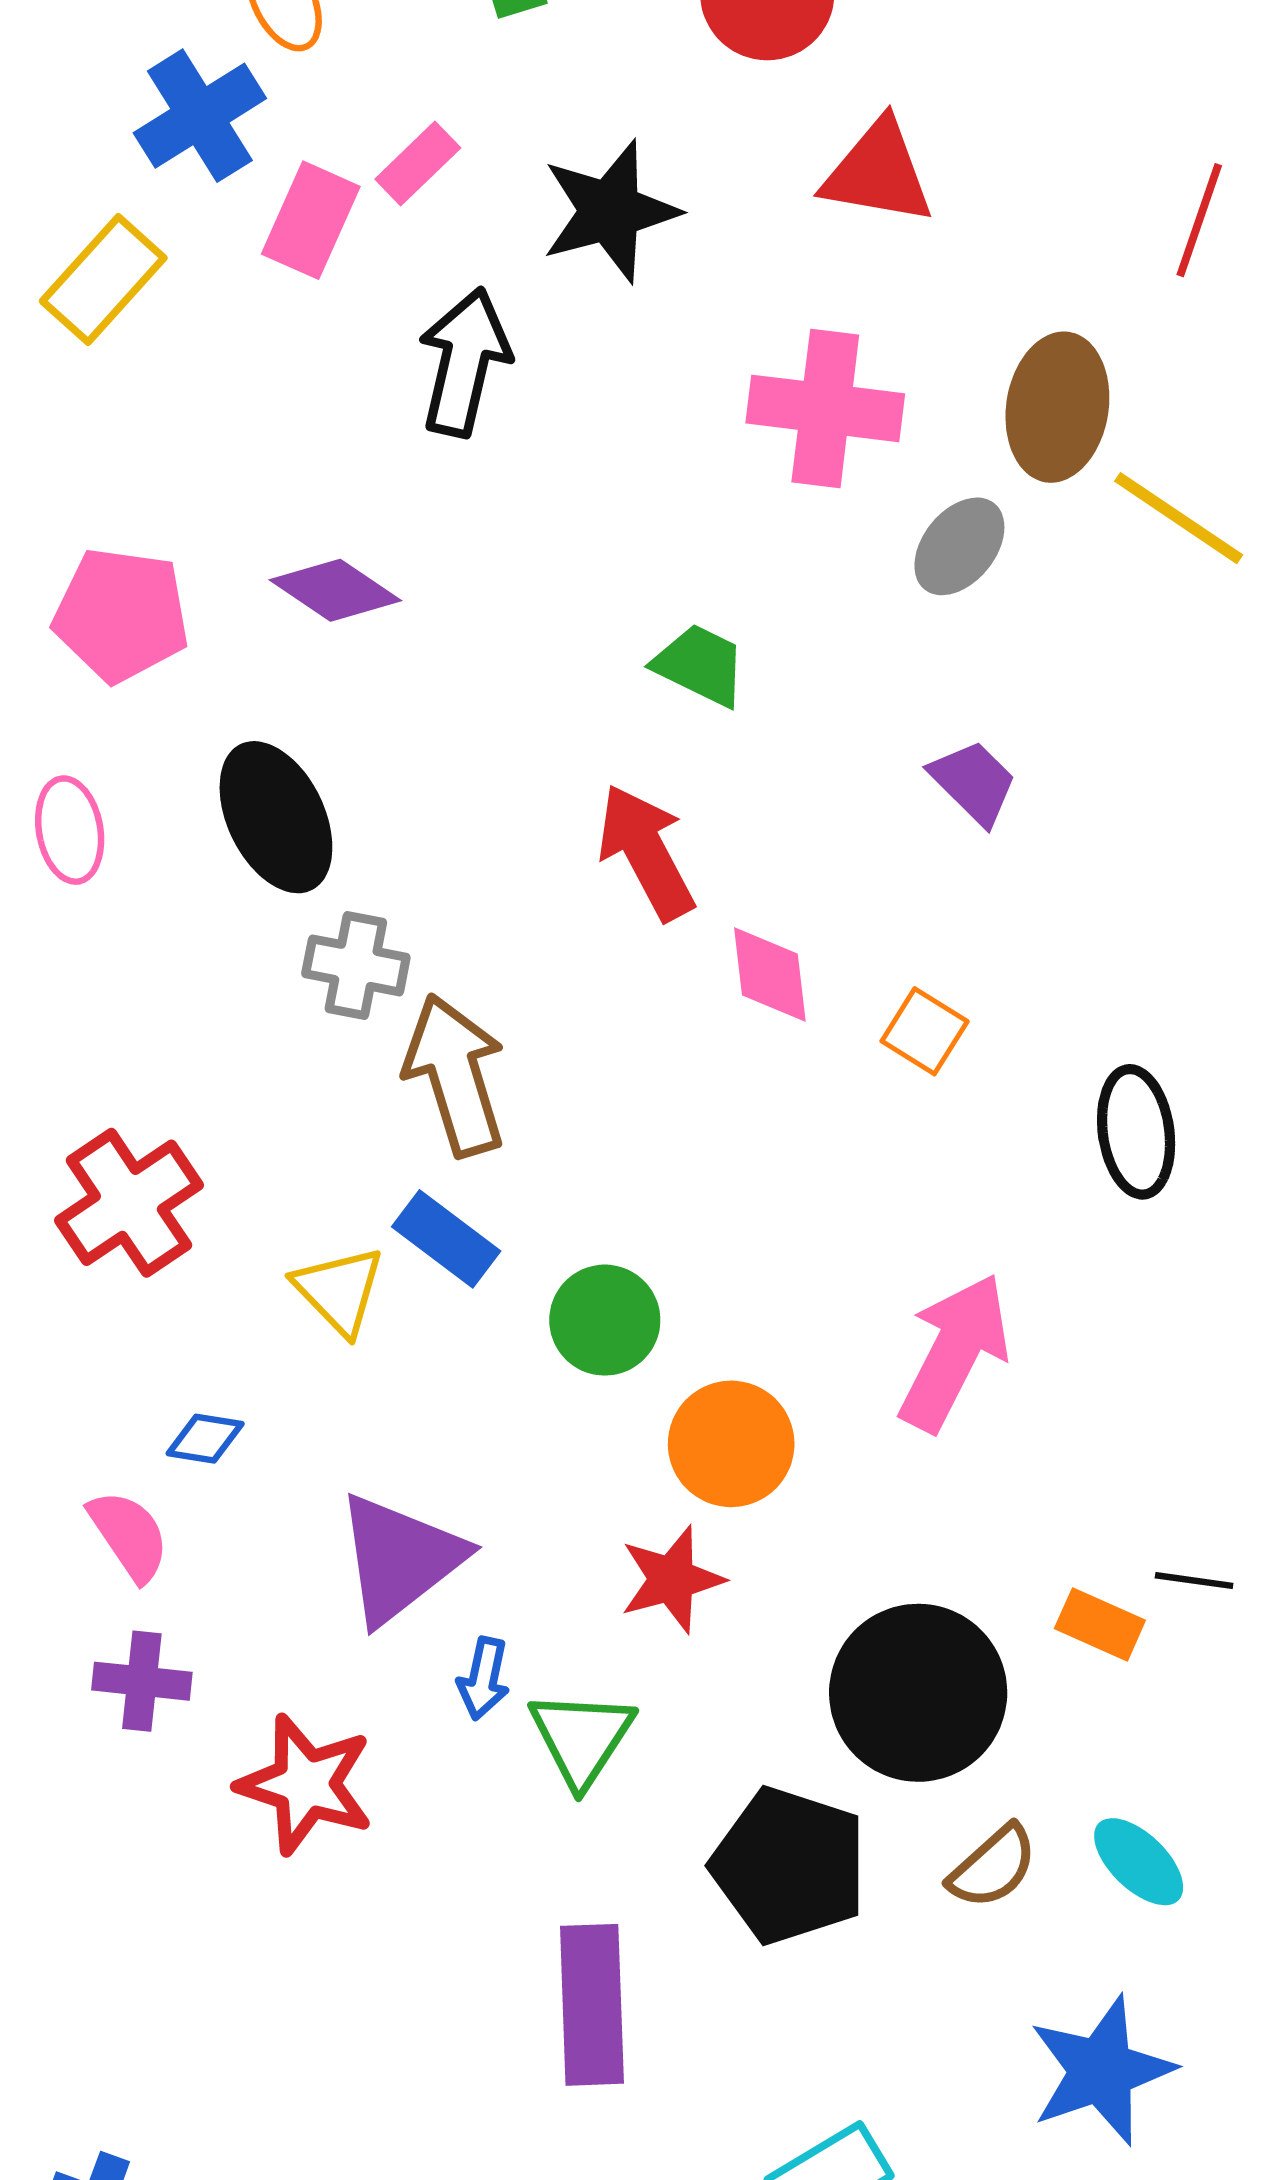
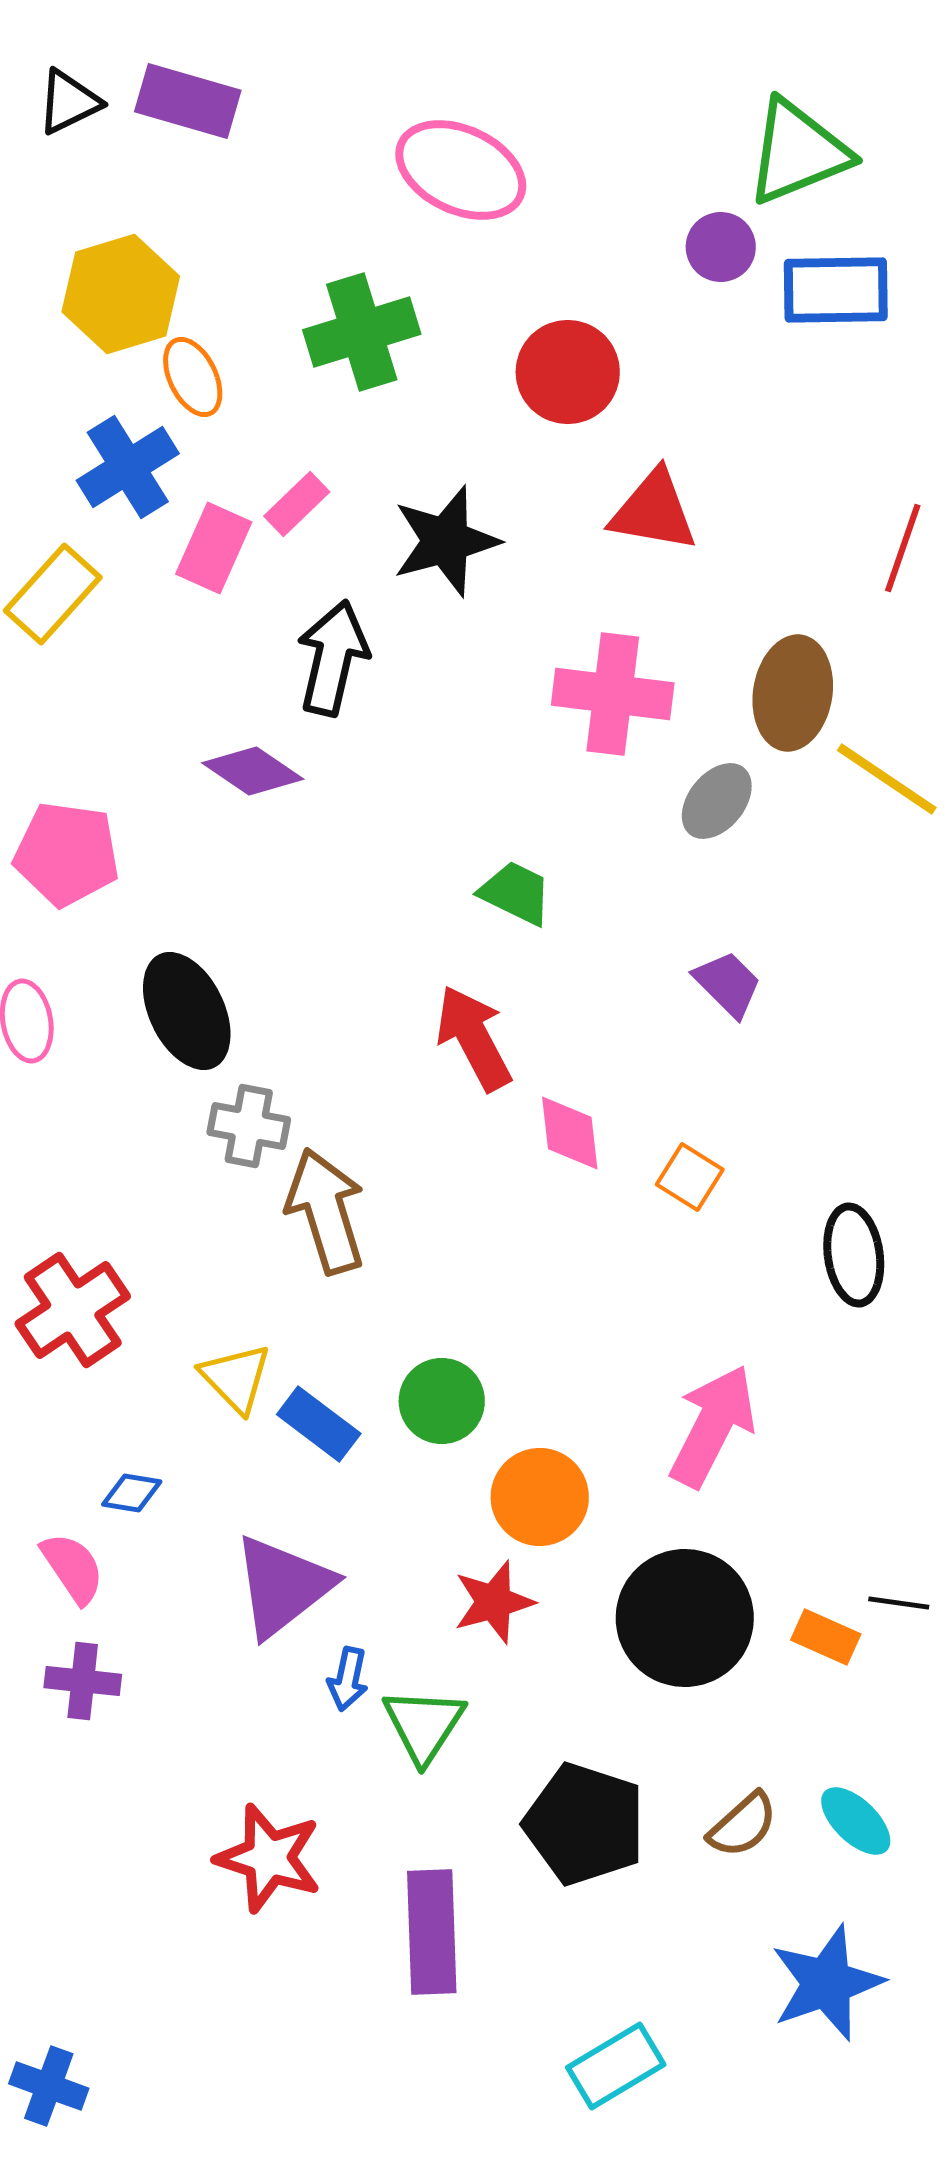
purple diamond: (335, 590) -> (253, 771), moved
blue rectangle: (446, 1239) -> (319, 1424), moved
black circle: (918, 1693) -> (685, 1618), moved
red star: (306, 1784) -> (269, 1858), moved

